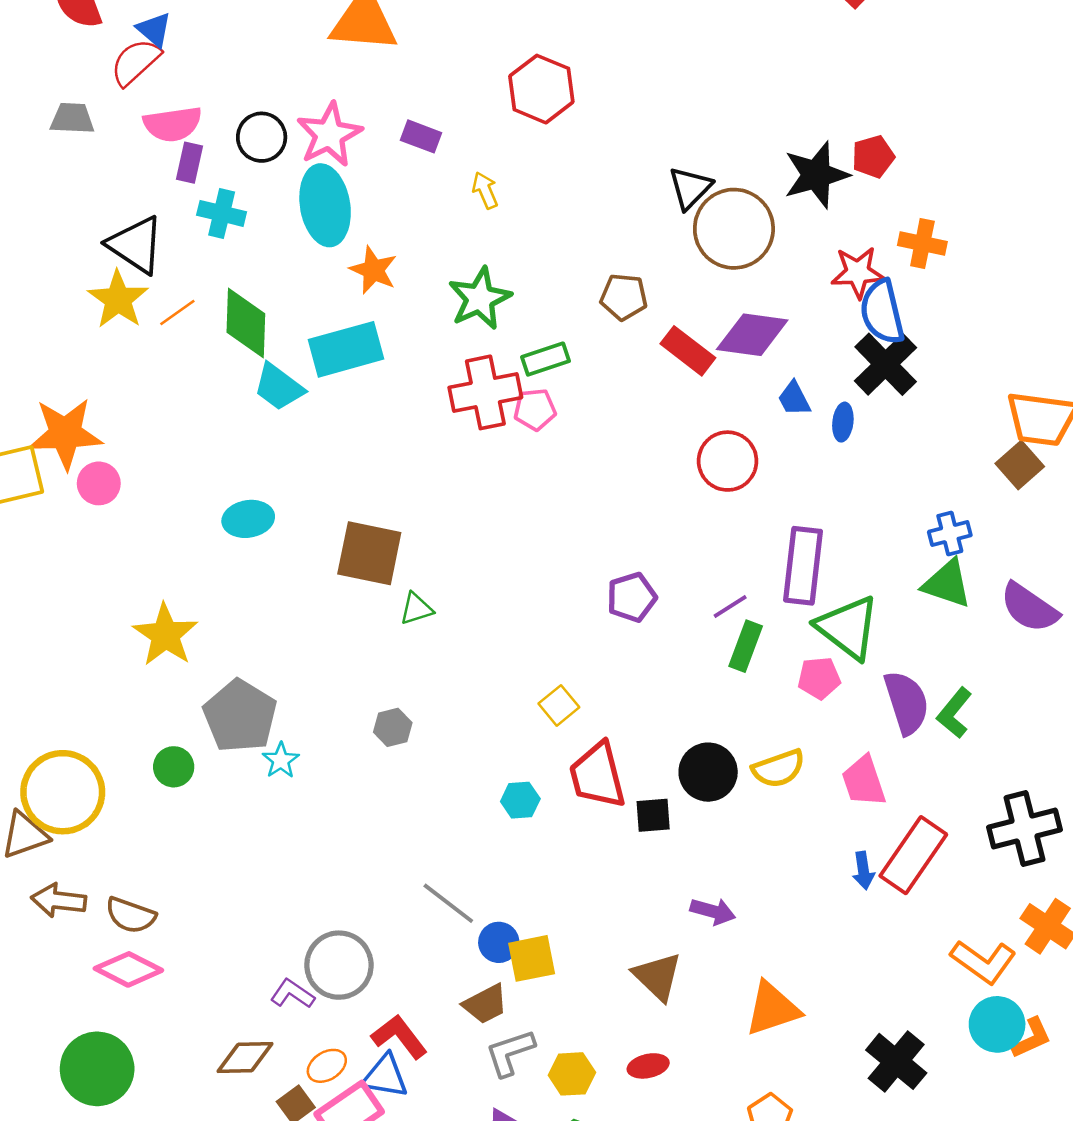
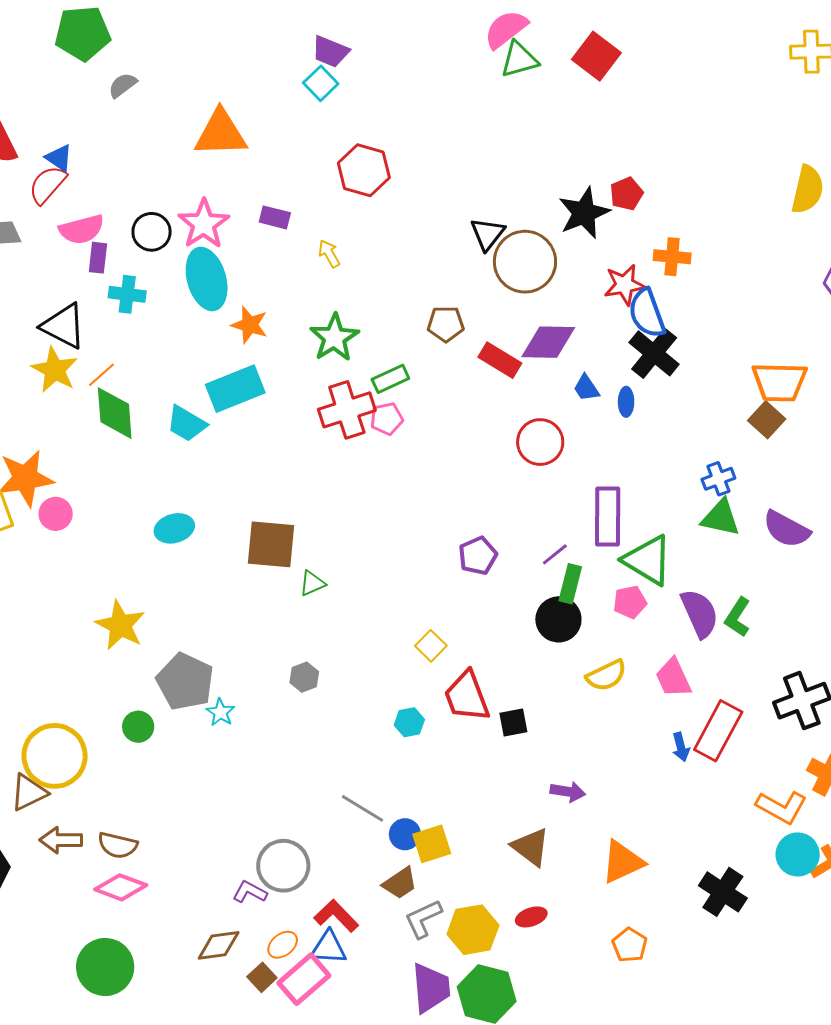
green diamond: (246, 323) -> (115, 413), moved
black circle: (708, 772) -> (558, 619), moved
yellow hexagon: (572, 1074) -> (473, 930), size x1.4

